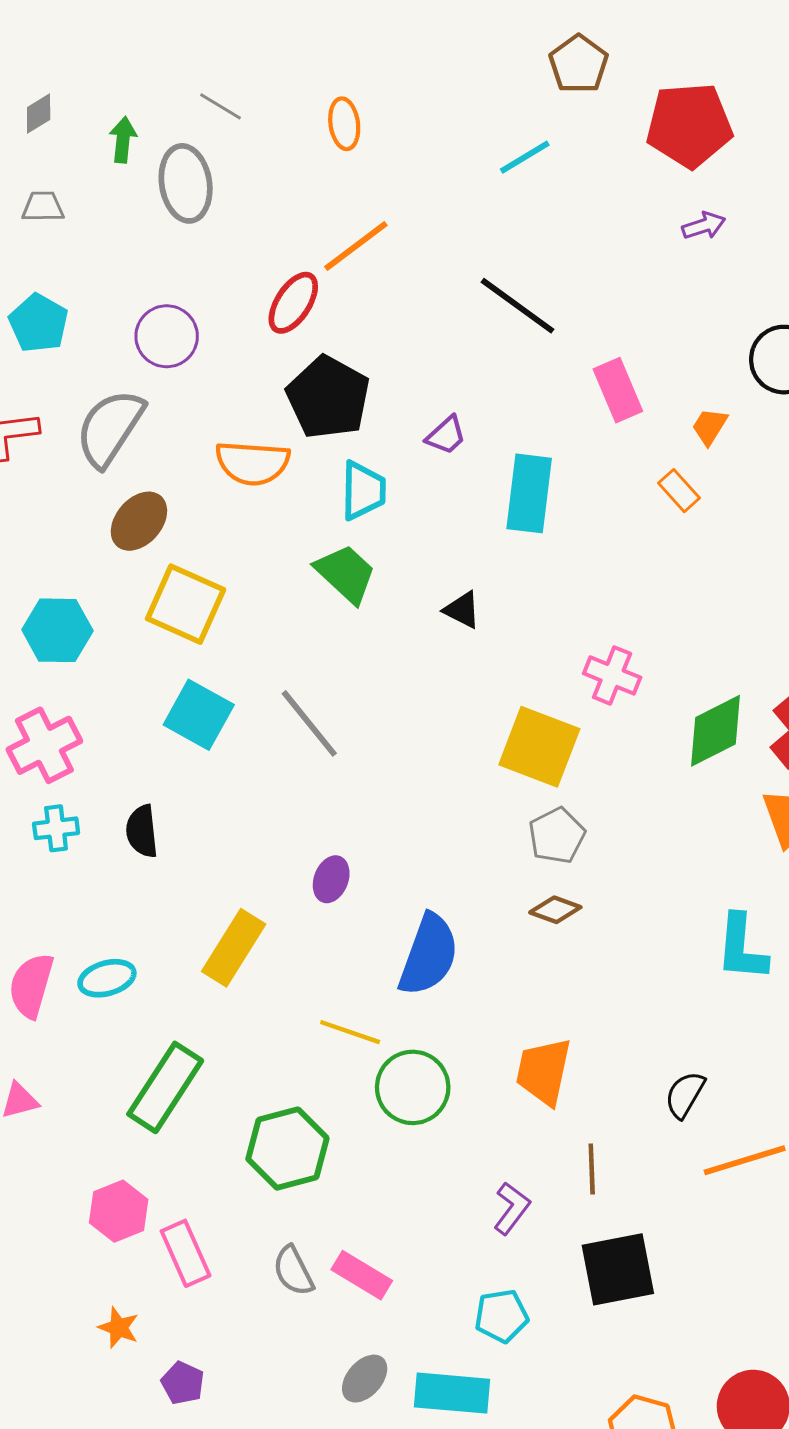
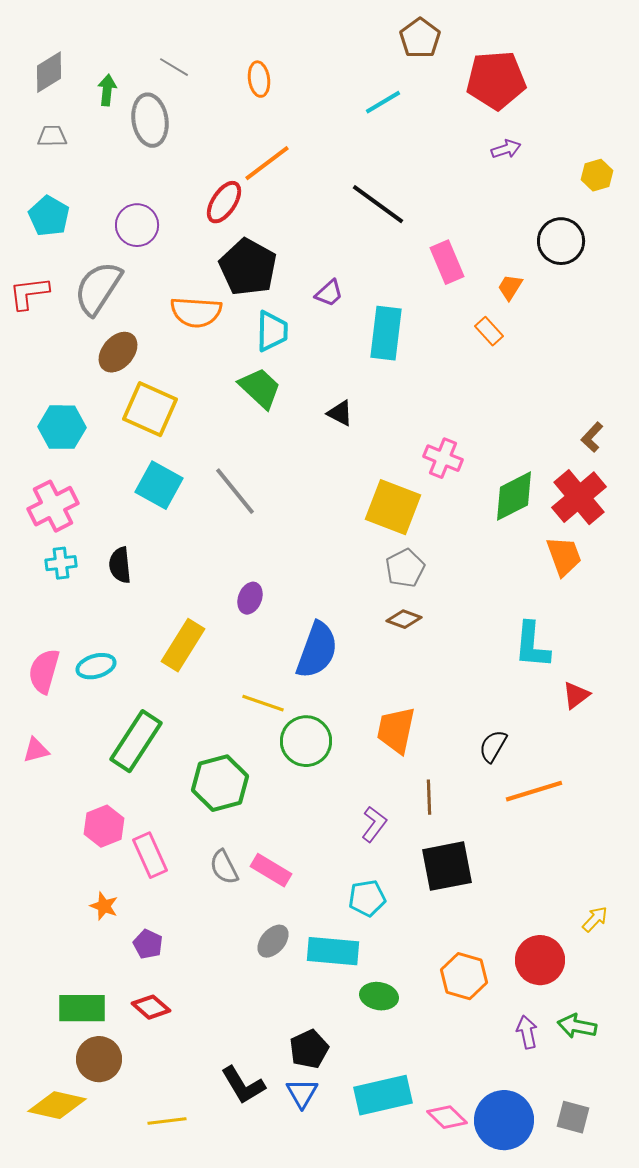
gray diamond: (39, 114) -> (49, 72), size x1.5

